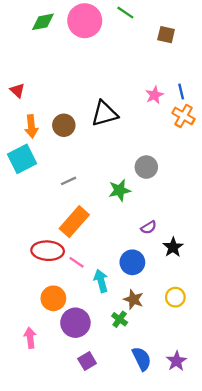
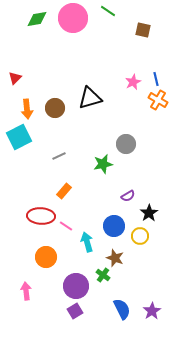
red triangle: (17, 90) -> (15, 78), turned 32
orange rectangle: (74, 222) -> (64, 191), size x0.6
yellow circle: (175, 297) -> (140, 236), moved
purple circle: (75, 323) -> (76, 286), moved

